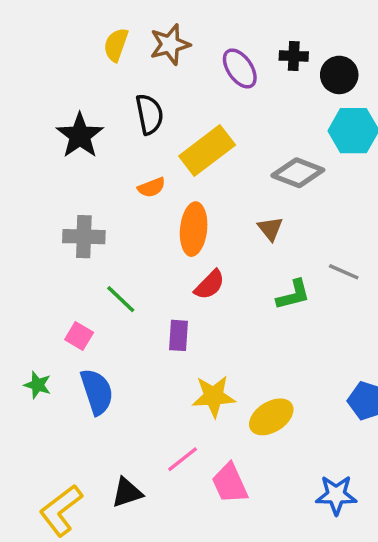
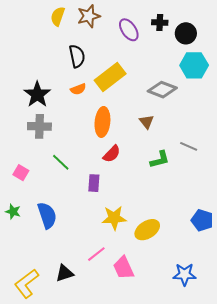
black star: (80, 136) -> (37, 94), moved
orange semicircle: (152, 187) -> (78, 89), moved
pink square: (79, 336) -> (21, 173), moved

